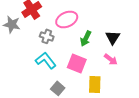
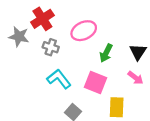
gray cross: (47, 36) -> (51, 47), moved

